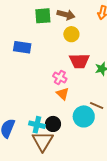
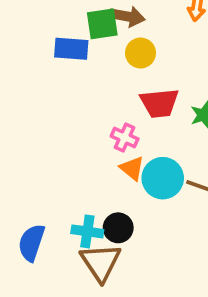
green square: (43, 16) -> (102, 24), moved
blue rectangle: (22, 47) -> (71, 49), moved
cyan circle: (84, 116) -> (163, 178), moved

